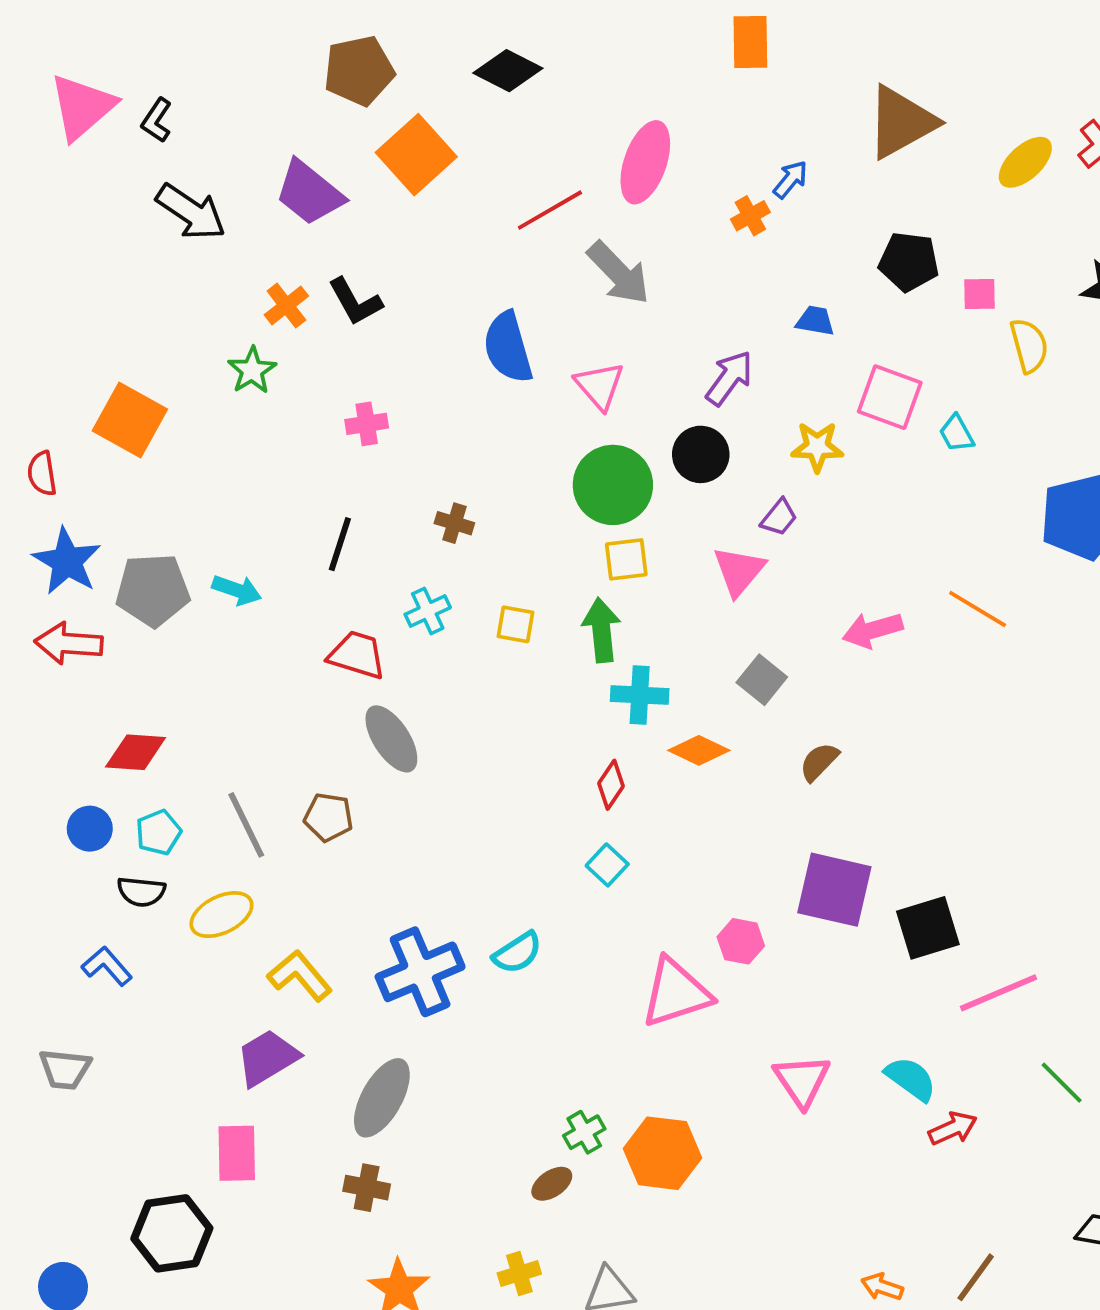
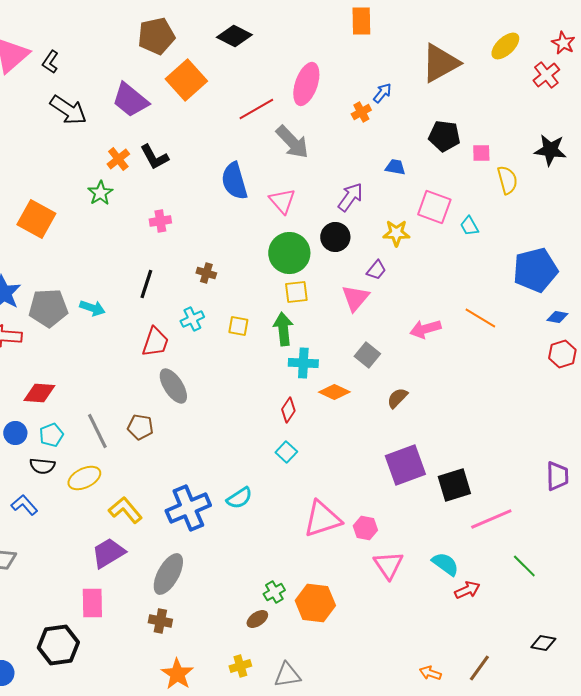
yellow ellipse: (1025, 162) -> (505, 46), moved
red trapezoid: (357, 655) -> (155, 342), turned 92
purple square: (834, 890) -> (405, 465), turned -33
pink hexagon: (741, 941) -> (365, 528), moved

